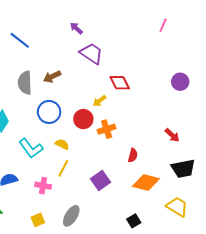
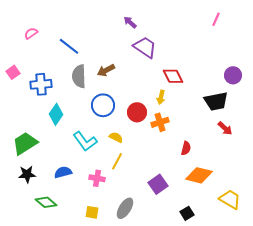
blue line: (20, 40) -> (69, 46), moved
yellow arrow: (99, 101) -> (161, 97), moved, turned -40
black trapezoid: (183, 168) -> (216, 101), moved
purple square: (101, 181) -> (158, 184), moved
yellow square: (38, 220) -> (92, 212), turned 32

